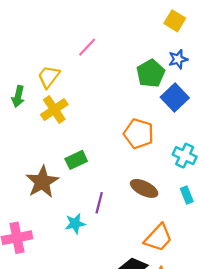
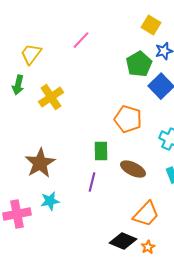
yellow square: (175, 21) -> (151, 25), moved
yellow trapezoid: (49, 77) -> (31, 54), moved
green rectangle: (76, 160) -> (101, 151), moved, turned -66
cyan star: (75, 223) -> (50, 201), moved

